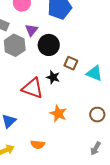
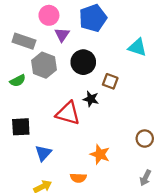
purple triangle: (31, 30) -> (62, 35), moved
cyan triangle: (94, 73) -> (137, 47), moved
orange star: (58, 114) -> (100, 154), moved

